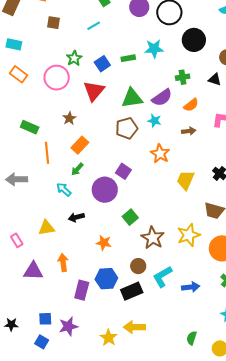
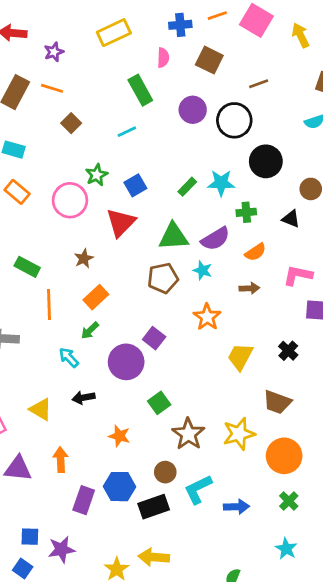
brown square: (54, 23) -> (71, 123), turned 32
cyan star: (154, 49) -> (221, 183), moved
green rectangle: (128, 58) -> (187, 187), moved, turned -40
yellow triangle: (46, 228) -> (41, 409), turned 36

